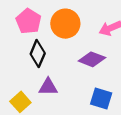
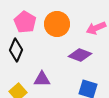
black diamond: (38, 54) -> (16, 50), moved

